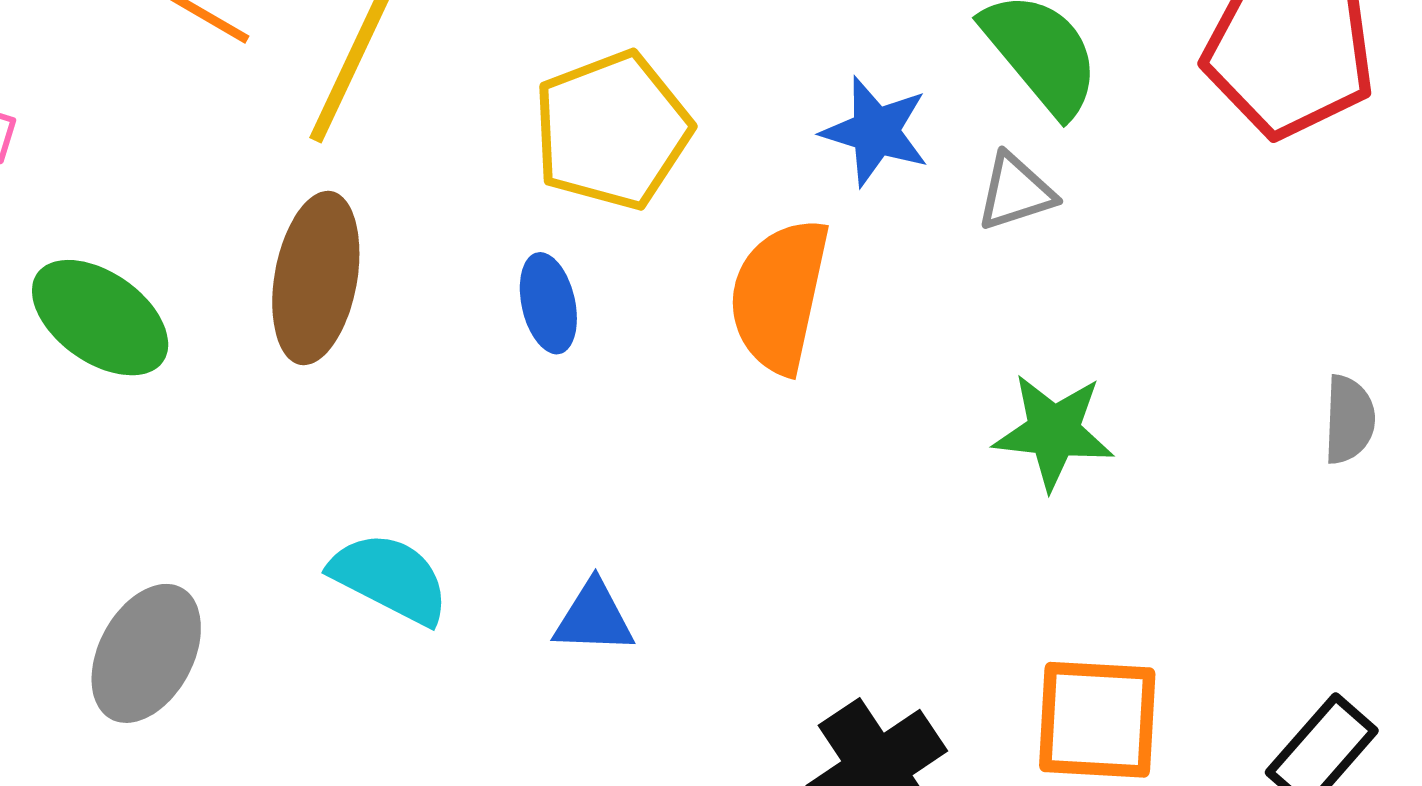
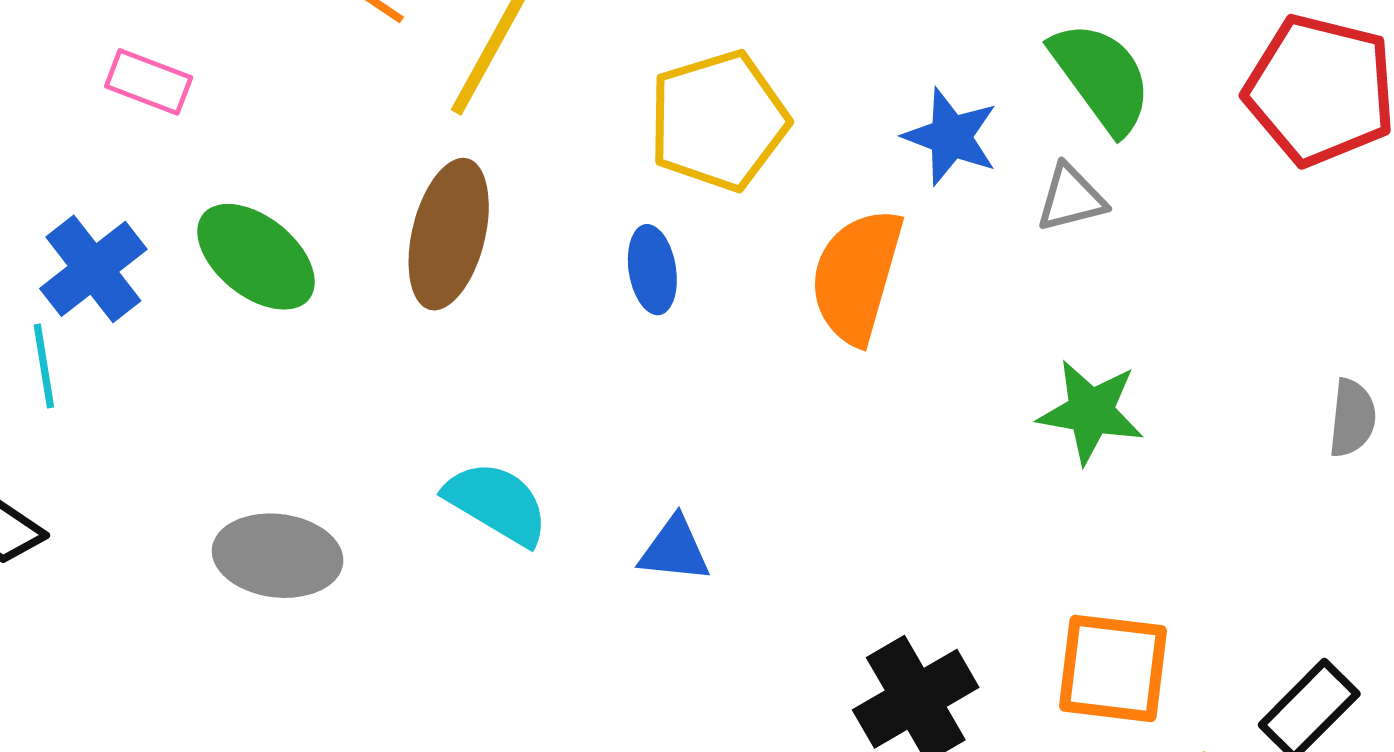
gray ellipse: (146, 653) -> (278, 556), turned 65

